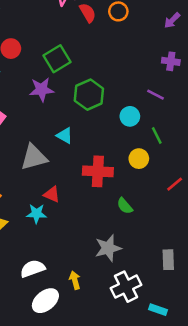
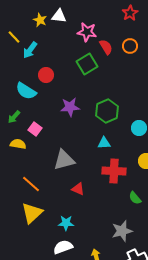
green square: (57, 59) -> (87, 64), moved
cyan triangle: (65, 136) -> (104, 143), moved, turned -32
cyan star: (36, 214) -> (66, 223), moved

